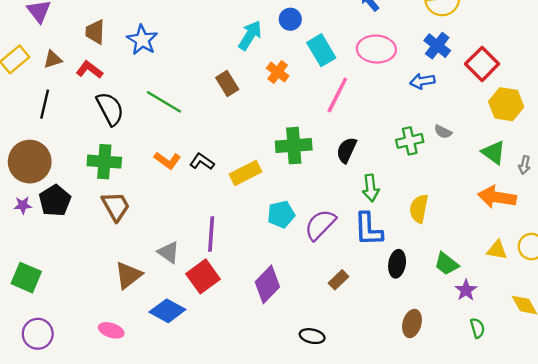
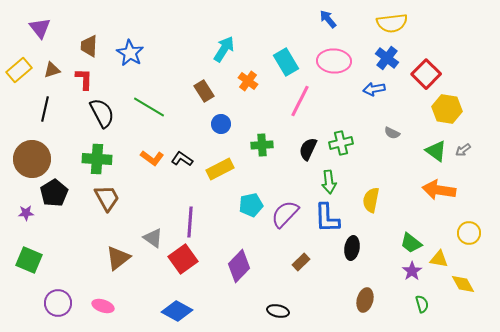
blue circle: (290, 19) -> (221, 124), moved
red L-shape: (89, 70) -> (84, 79), turned 55
green cross: (410, 141) -> (341, 143), moved
green cross: (294, 146) -> (262, 145), size x0.7
gray arrow: (524, 165) -> (463, 150), moved, turned 42
purple star: (23, 205) -> (26, 213), moved
yellow triangle: (497, 250) -> (439, 259), moved
green trapezoid: (446, 264) -> (411, 243), moved
blue diamond: (167, 311) -> (177, 311), moved
purple circle: (38, 334) -> (58, 303), moved

